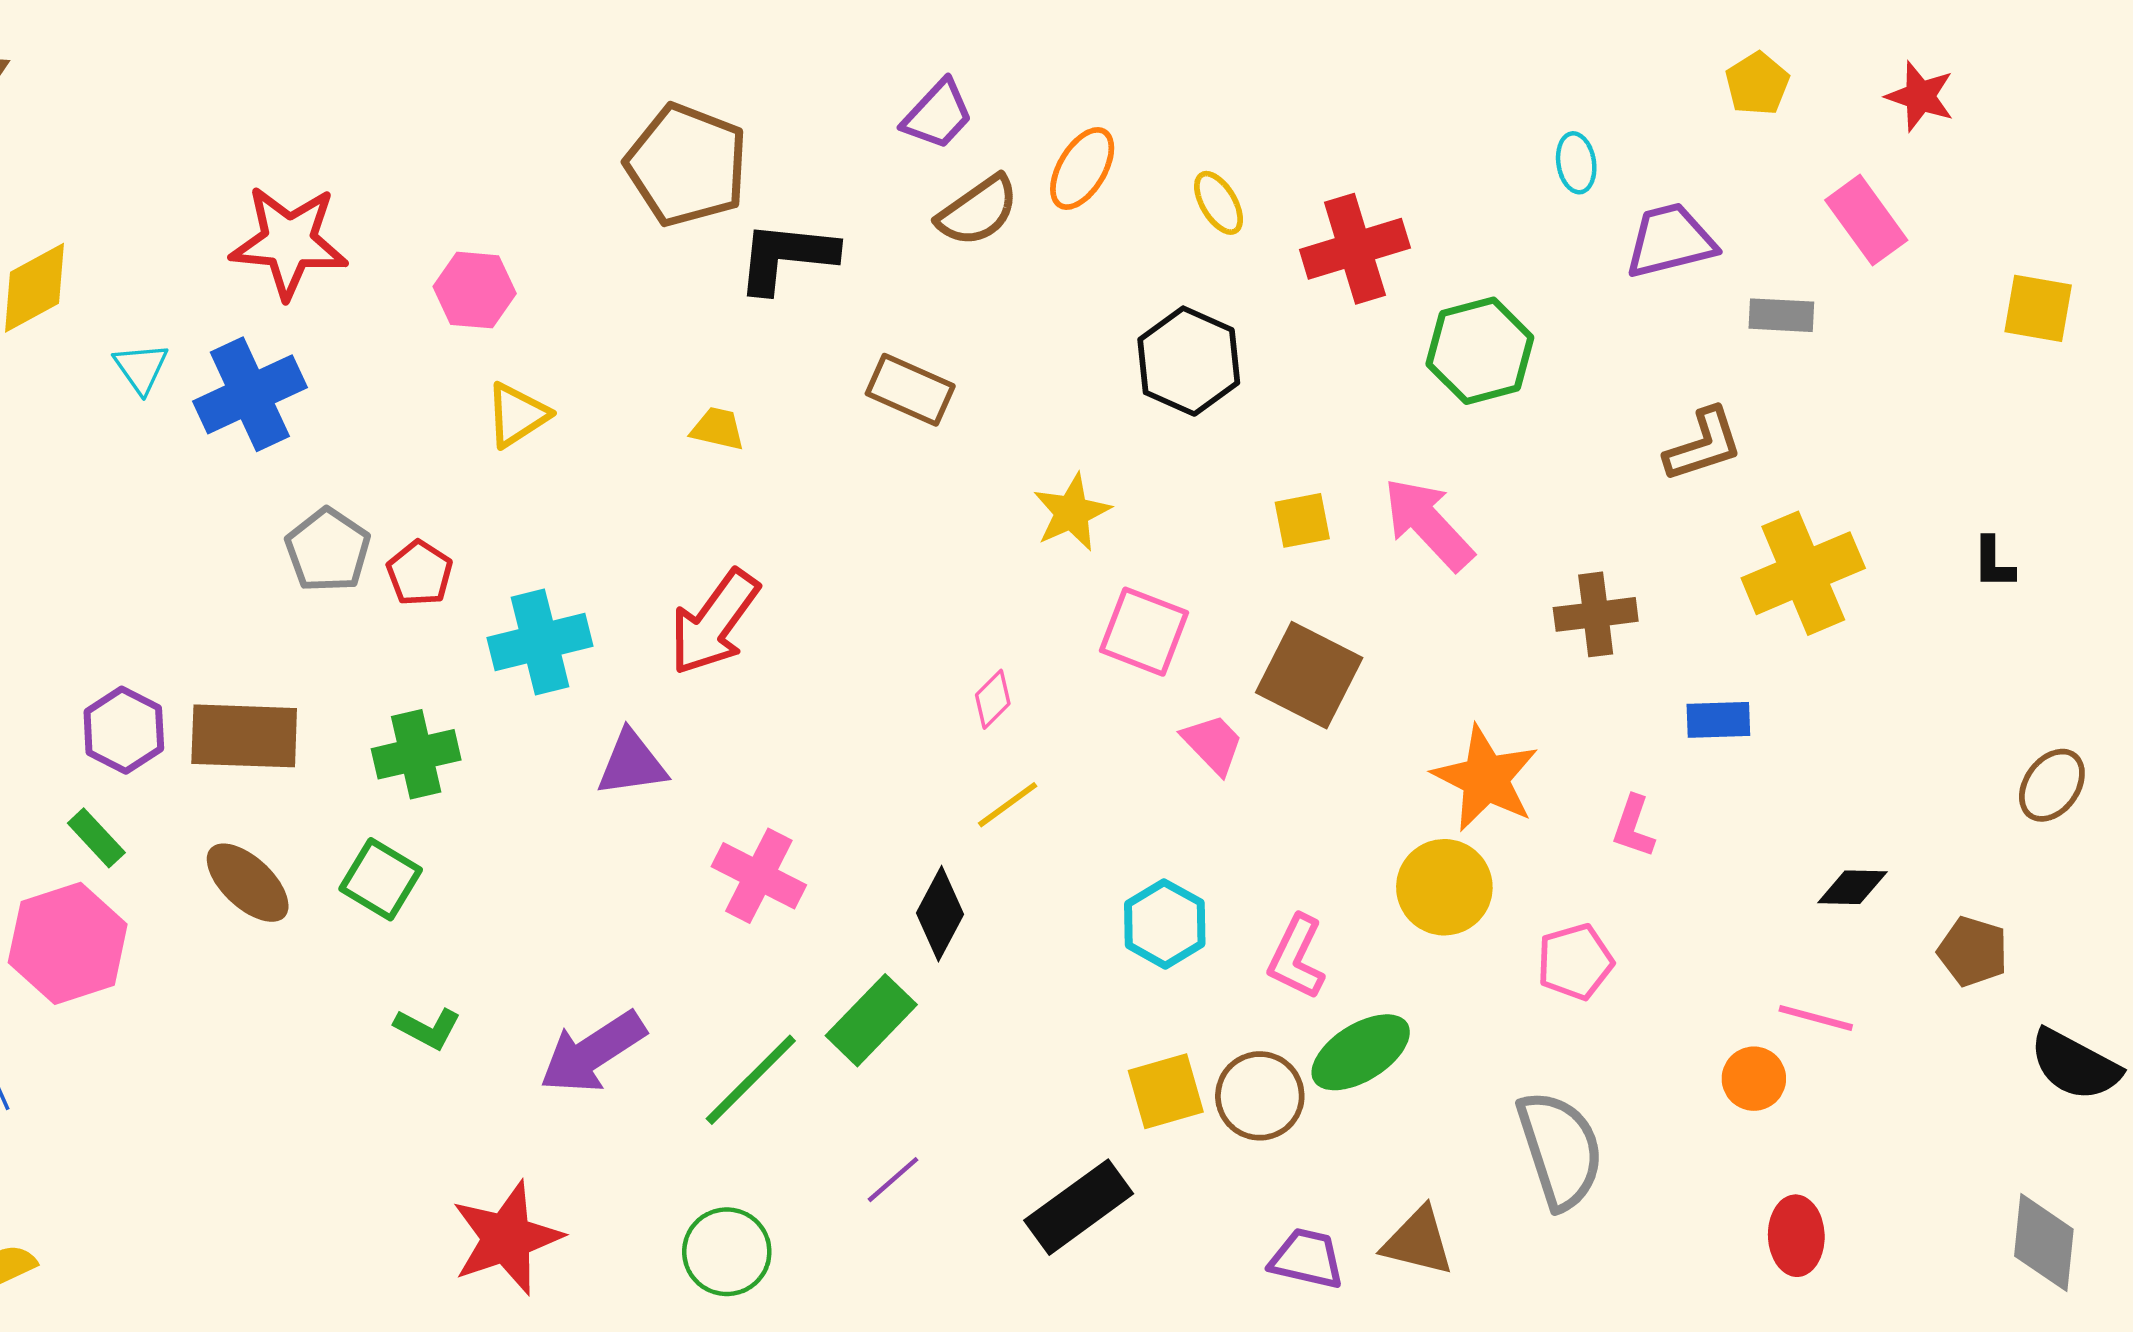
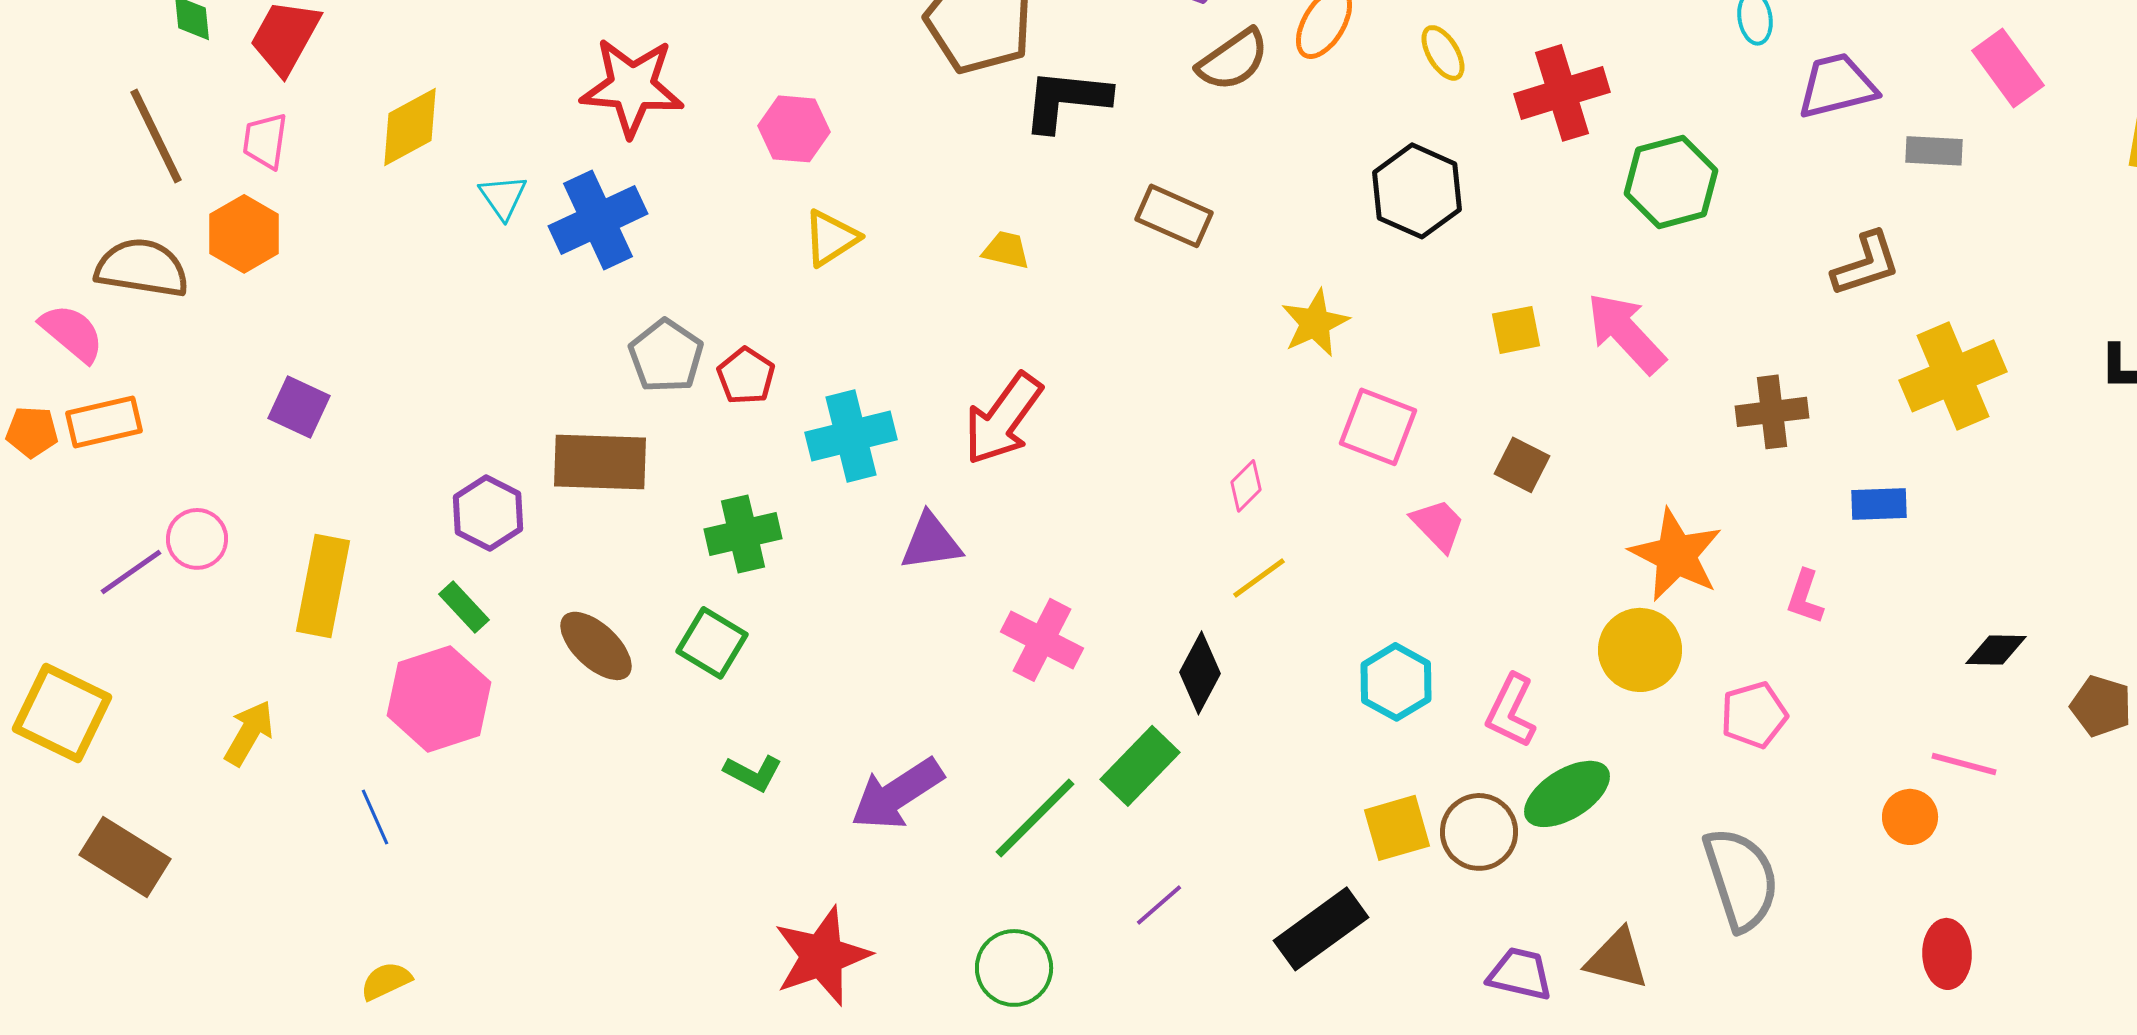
brown square: (1309, 675) -> (1522, 465), size x0.6
brown rectangle: (244, 736) -> (600, 462), moved

